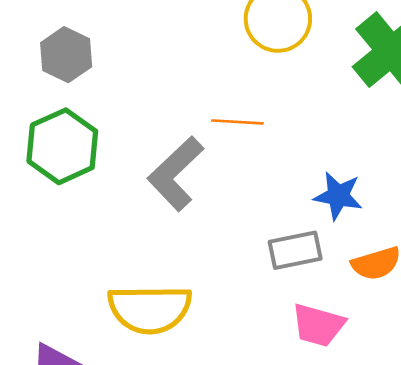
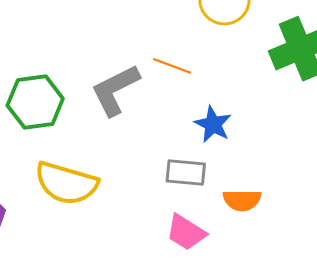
green hexagon: (62, 146) -> (35, 102), moved
blue star: (338, 196) -> (213, 124), moved

